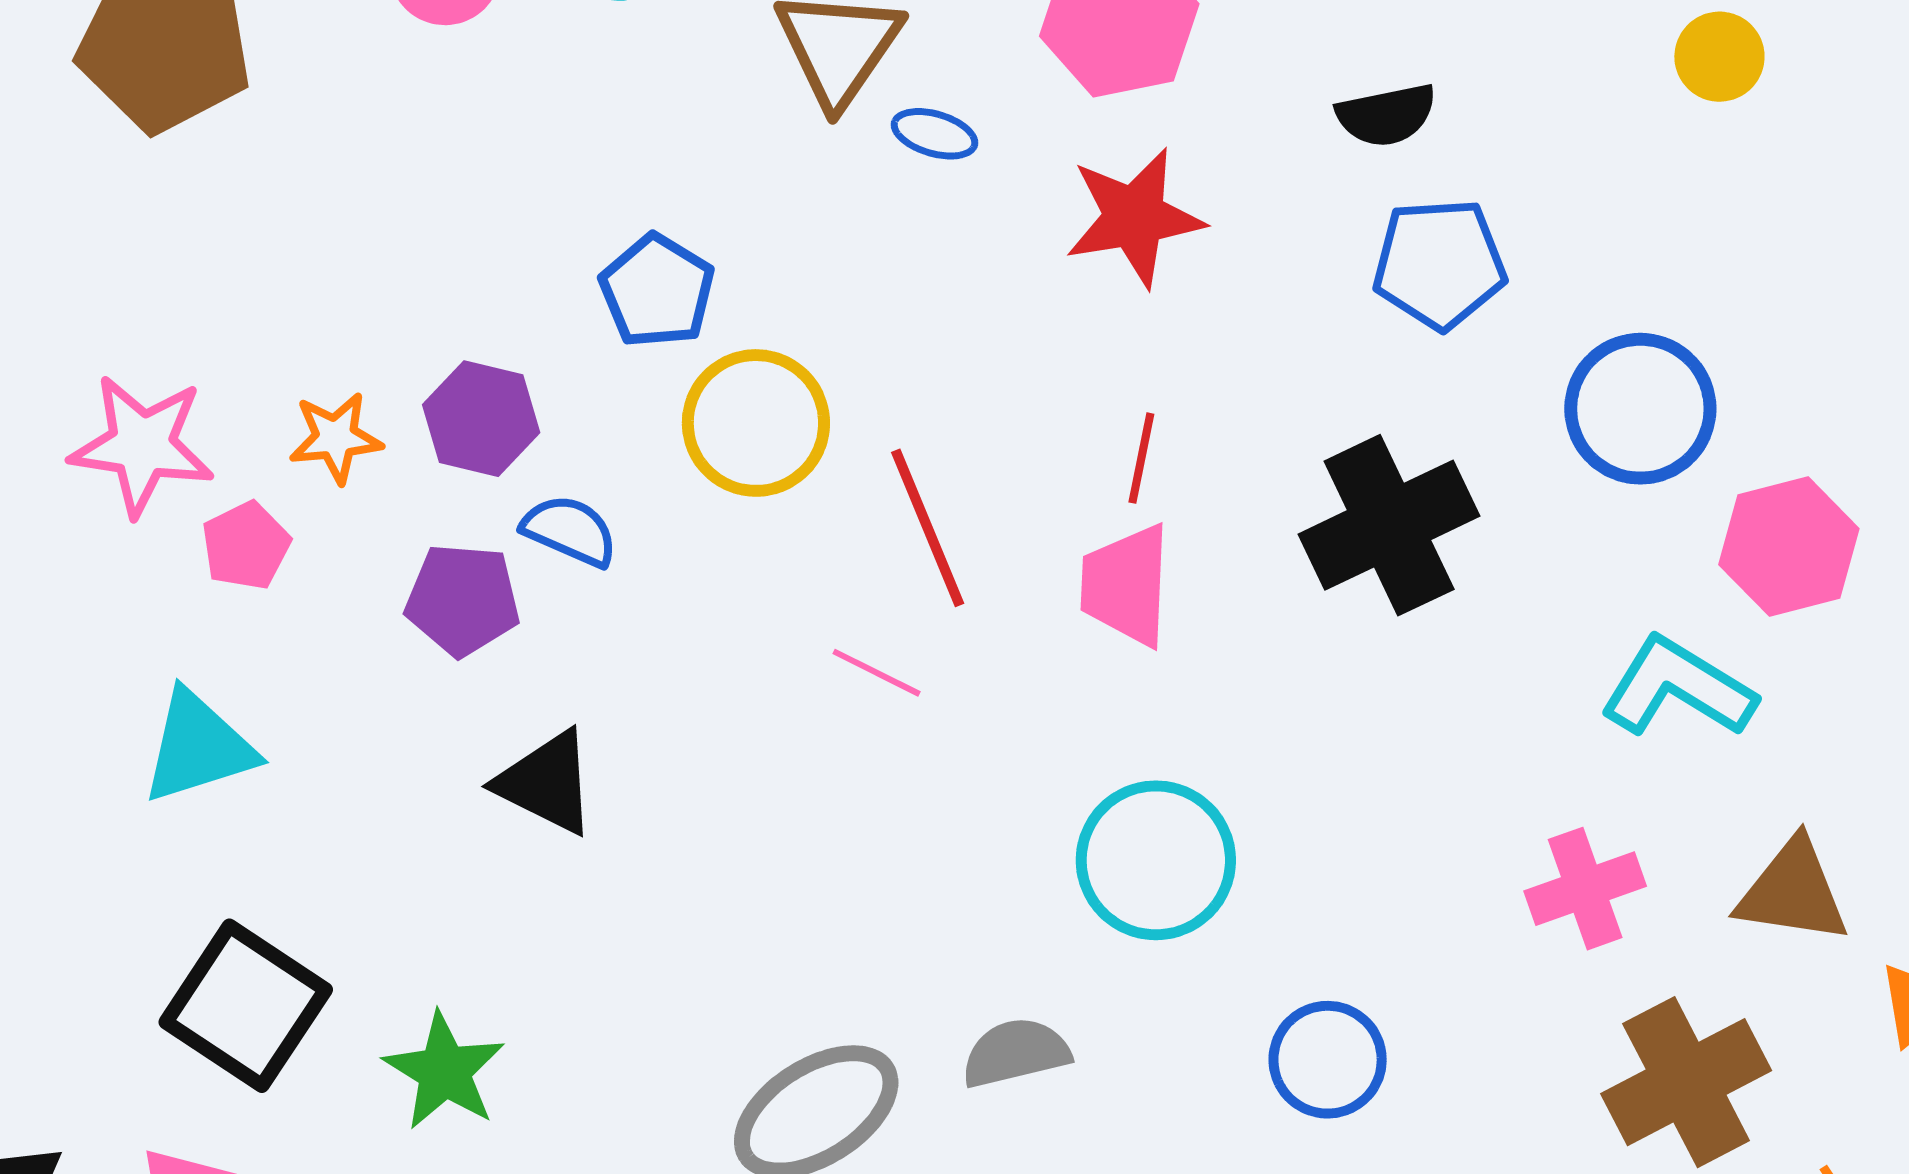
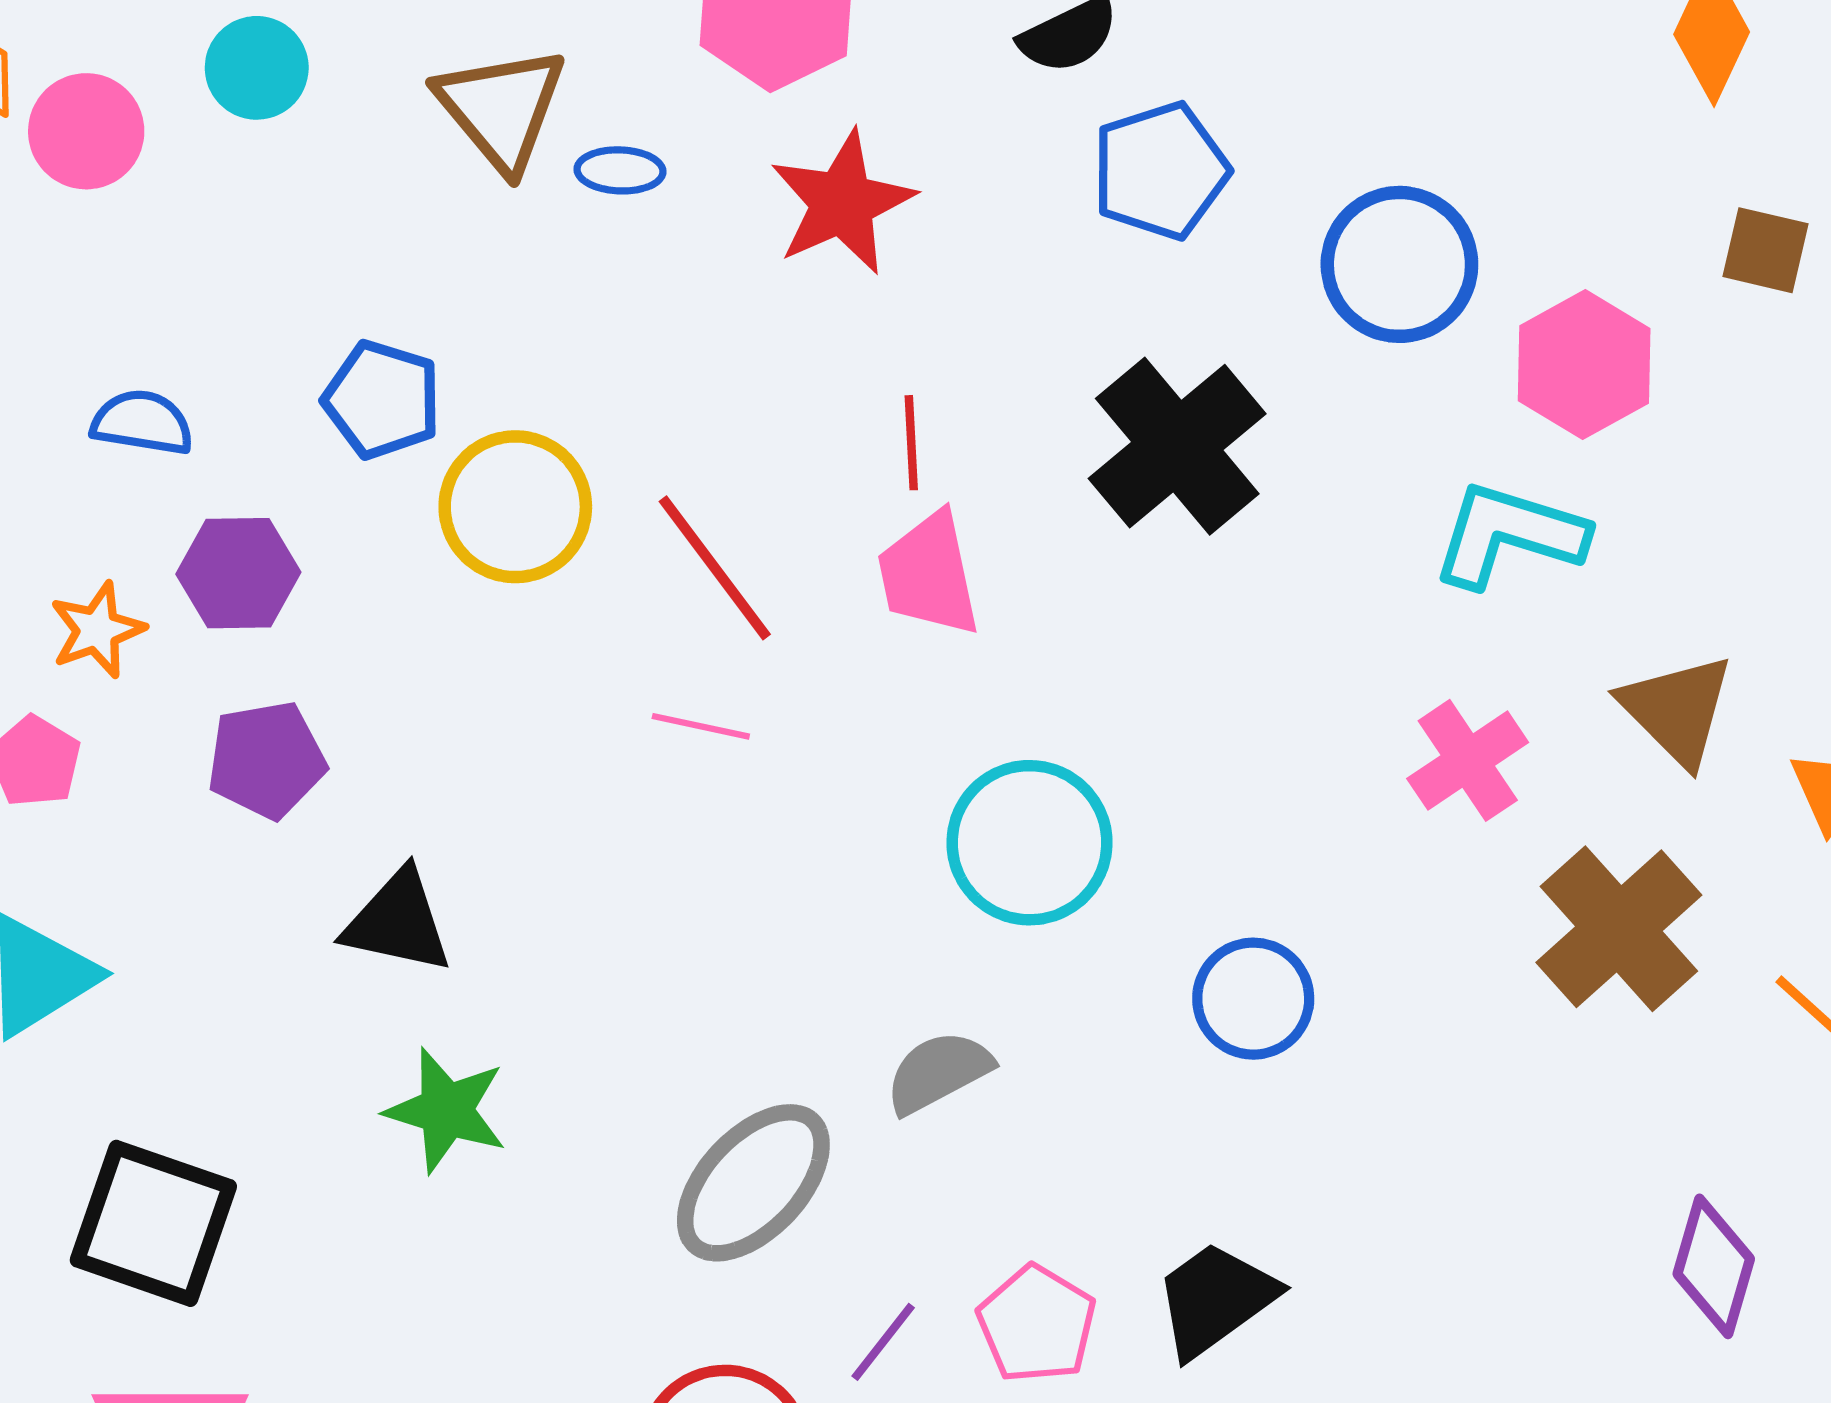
blue semicircle: (570, 531) -> (142, 423), moved
brown triangle: (1793, 892) -> (1677, 710), turned 51
green star: (444, 1071) -> (446, 1110), moved

